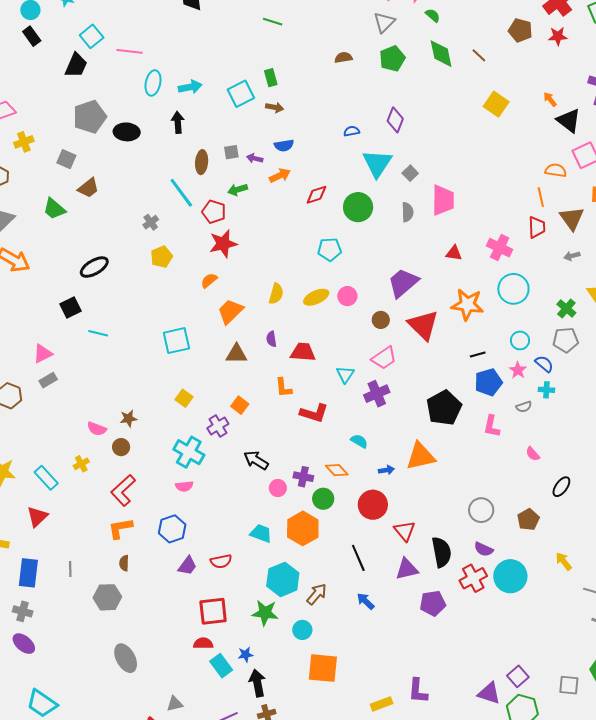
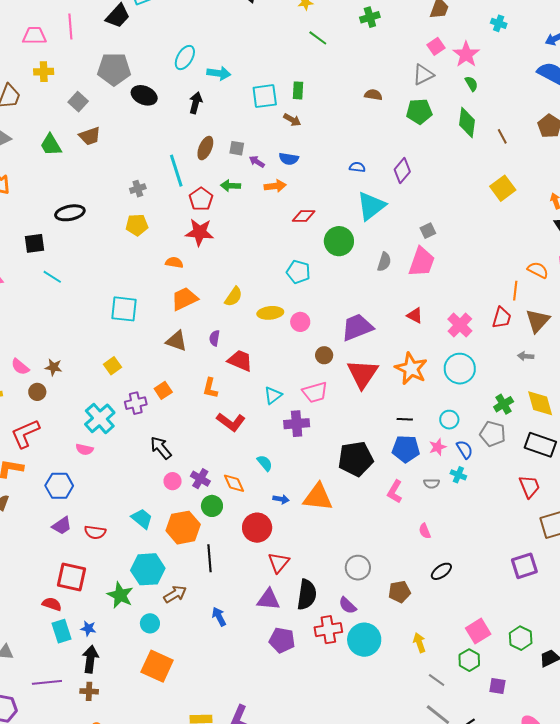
pink line: (130, 51) -> (70, 26), moved, turned 60
gray square: (410, 173) -> (428, 231), moved
orange semicircle: (209, 280) -> (174, 263), turned 30
black line: (358, 558) -> (209, 558), moved

